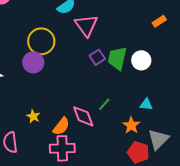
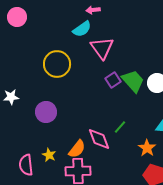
green trapezoid: (117, 58) -> (133, 81), turned 125
purple circle: (33, 62) -> (46, 112), moved
yellow star: (33, 116) -> (49, 155), moved

